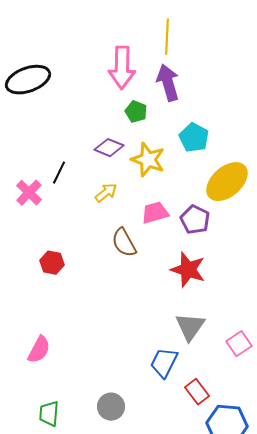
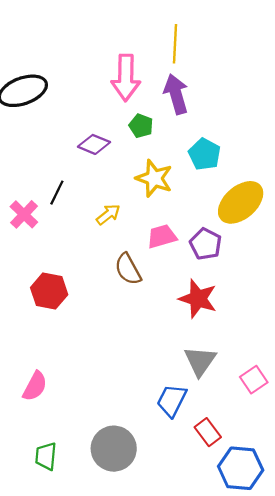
purple diamond: (109, 148) -> (94, 144), moved
red hexagon: (52, 263) -> (49, 291), size x1.4
gray circle: (111, 407) -> (114, 449), size x1.5

